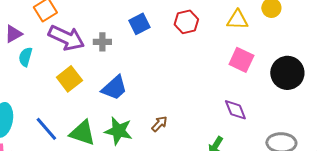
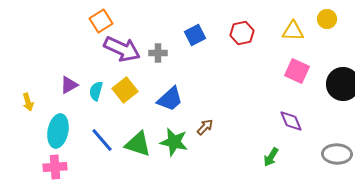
purple triangle: (13, 34) -> (69, 85), moved
cyan semicircle: (25, 57) -> (96, 91), moved
brown arrow: (159, 124) -> (205, 127), moved

